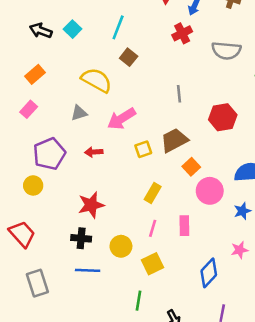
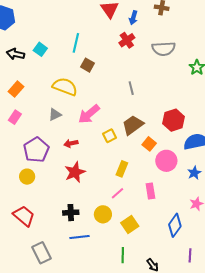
red hexagon: (223, 117) -> (174, 120), moved
red star: (91, 205) -> (75, 172), moved
pink line: (153, 228) -> (117, 193), moved, turned 40

